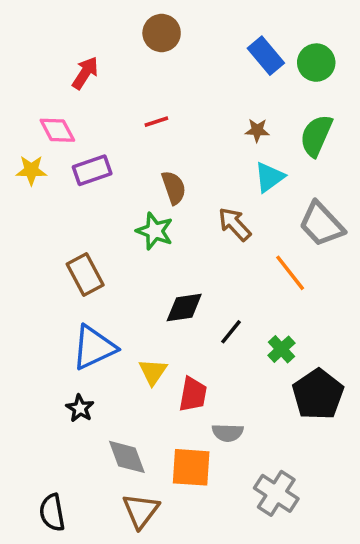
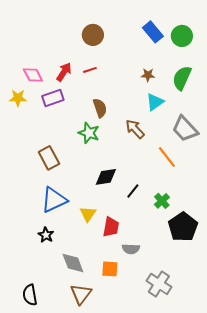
brown circle: (162, 33) -> (93, 35), moved
red arrow: (85, 73) -> (64, 72), moved
orange square: (191, 467) -> (110, 269), size x0.7

